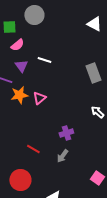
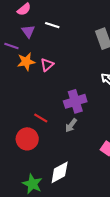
purple cross: (66, 133) -> (75, 101), size x1.5
red circle: (20, 180) -> (27, 139), moved

